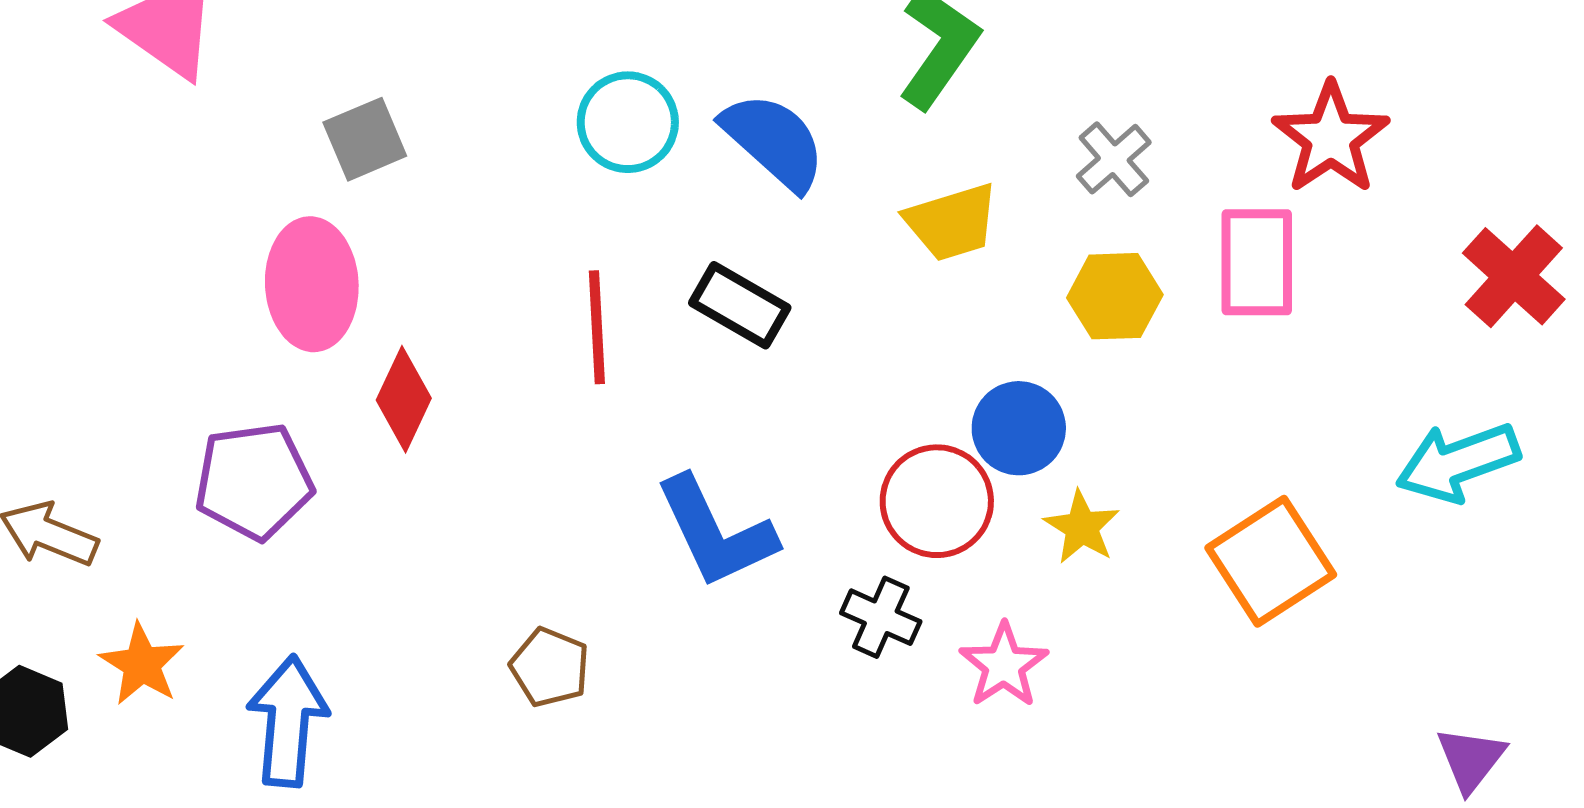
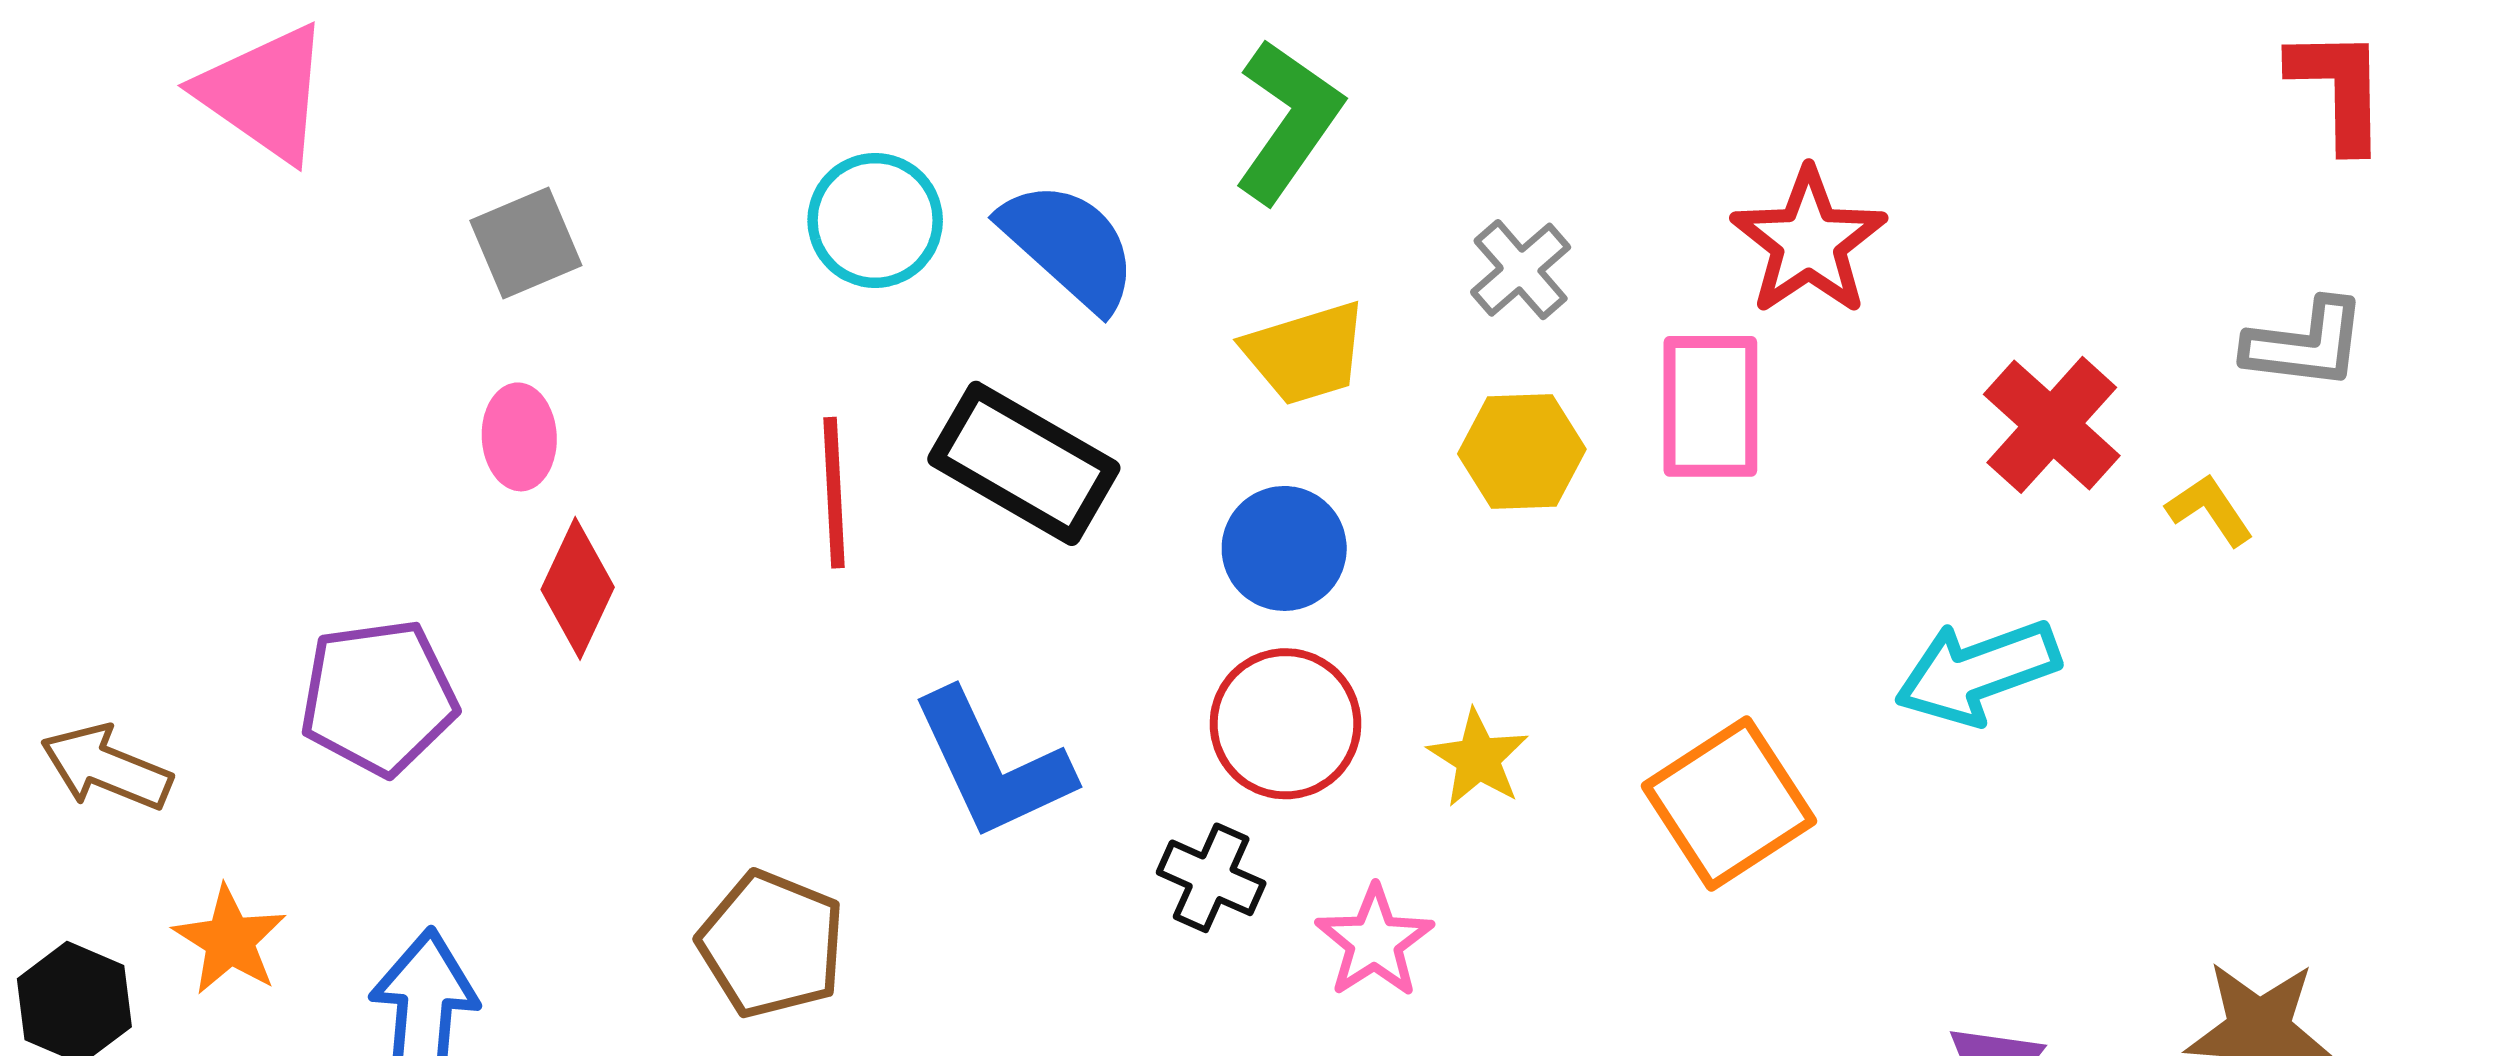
pink ellipse: (312, 284) -> (519, 437), moved, size x0.6
black rectangle: (740, 305) -> (1024, 463), size x1.4
blue circle: (1019, 428) -> (1284, 548), moved
brown pentagon: (550, 667) -> (772, 944), size x1.4

